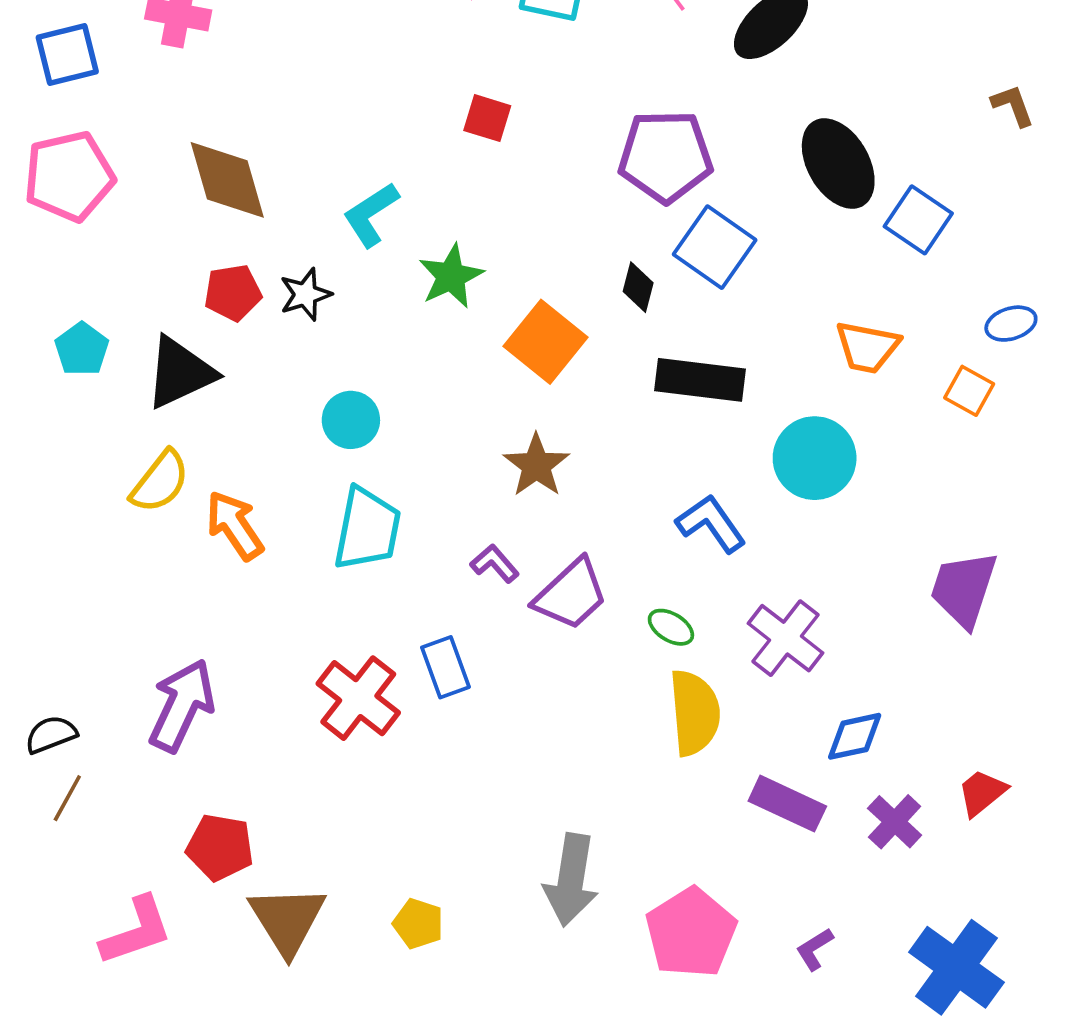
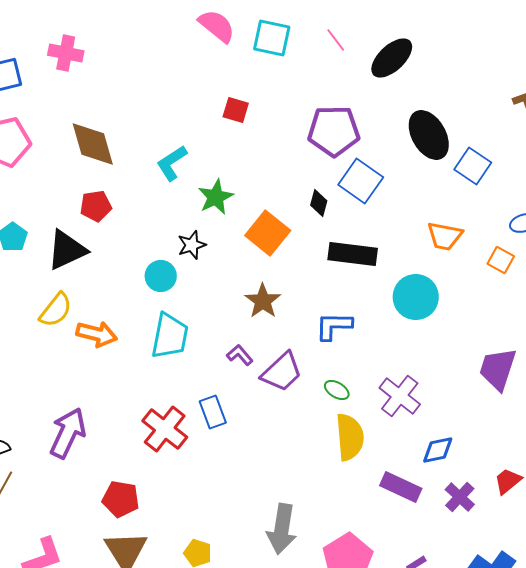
black star: (305, 294) -> (192, 245), moved
blue L-shape: (711, 524) -> (334, 326), moved, turned -54
orange arrow: (235, 525) -> (97, 334), turned 138
red pentagon: (220, 847) -> (121, 499), moved

